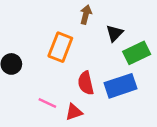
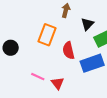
red semicircle: (86, 83) -> (69, 50), moved
red triangle: (74, 112) -> (58, 83), turned -48

